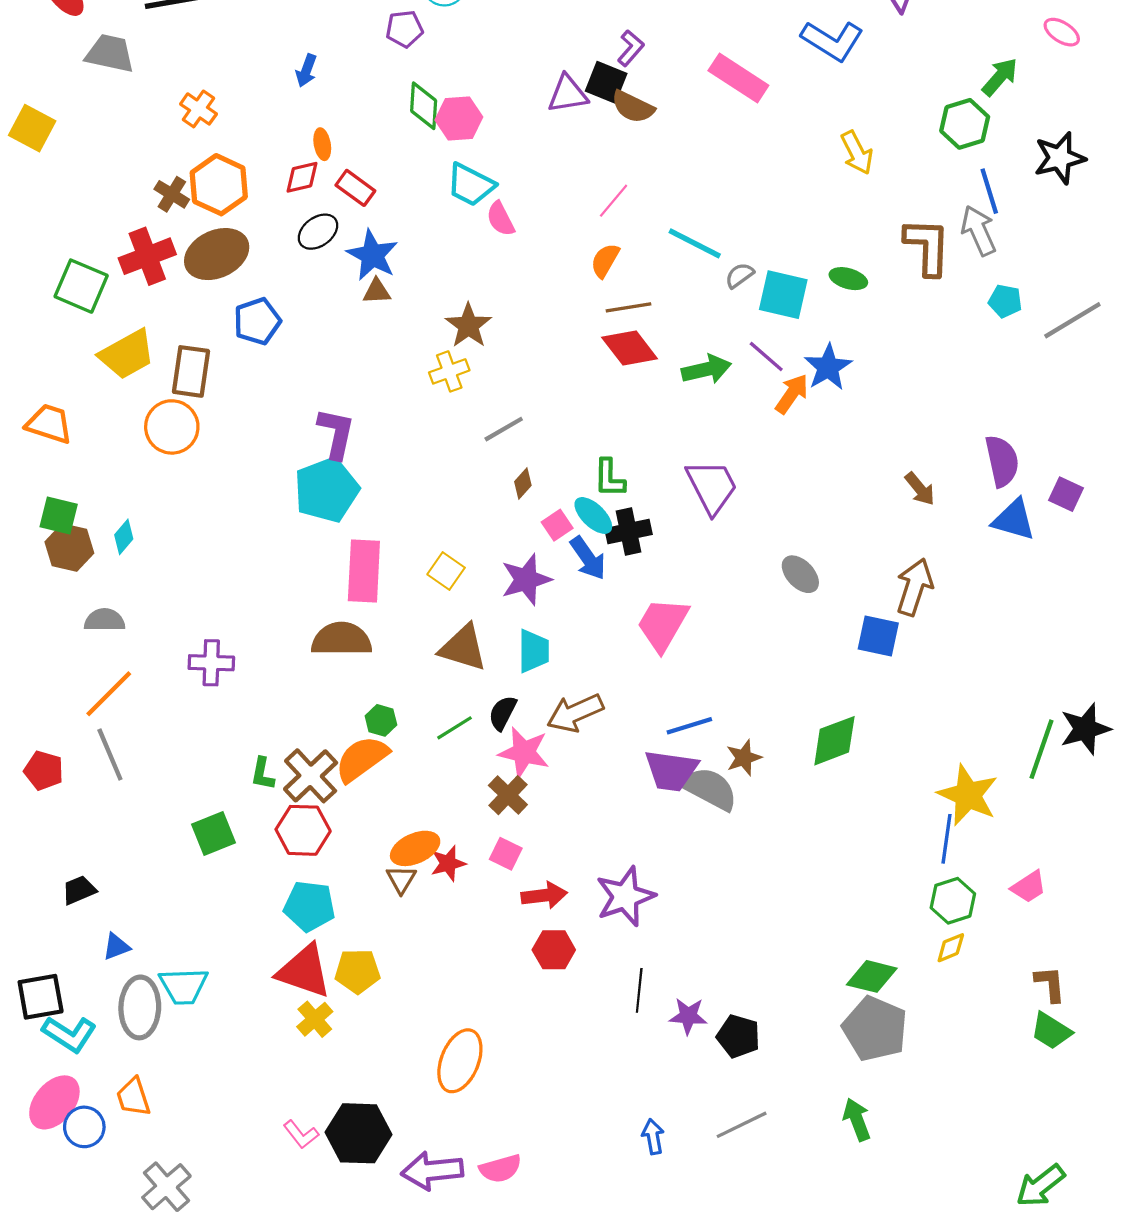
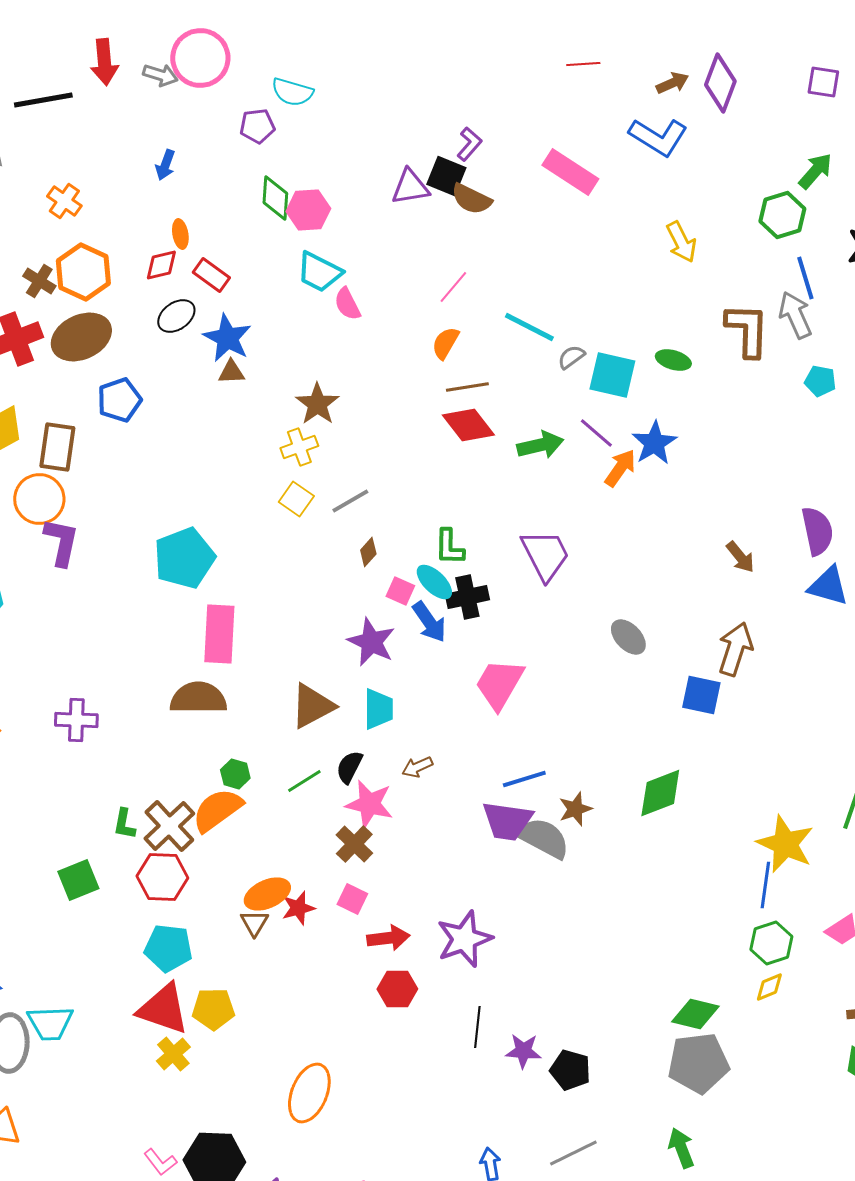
purple L-shape: (336, 433) -> (61, 542), moved
pink square: (557, 525) -> (400, 591), turned -32
yellow square: (446, 571) -> (296, 499), moved
purple star: (526, 580) -> (371, 642), turned -30
brown triangle: (463, 648) -> (312, 706), turned -45
brown arrow: (575, 713) -> (417, 767), size x0.6
gray pentagon: (875, 1029) -> (698, 1063), turned -30

